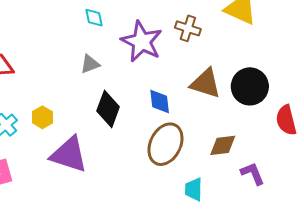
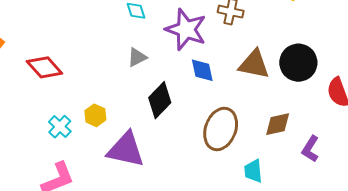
blue diamond: (160, 101) -> (202, 70), moved
black diamond: (108, 109) -> (160, 100), turned 30
purple L-shape: (253, 173) -> (310, 149), turned -120

